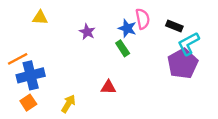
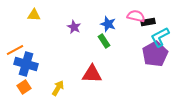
pink semicircle: (143, 19) -> (136, 16), moved, turned -66
black rectangle: (174, 26) -> (148, 22), turned -32
blue cross: (31, 75) -> (26, 64), turned 30
red triangle: (108, 87) -> (92, 74), size x1.5

